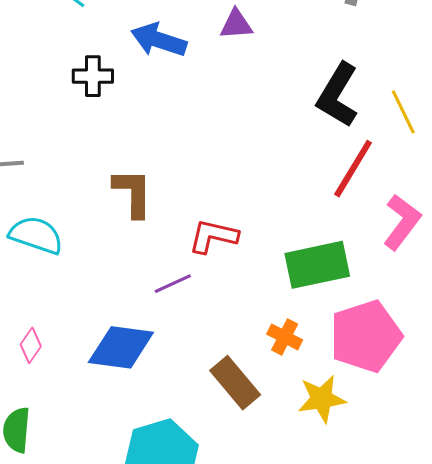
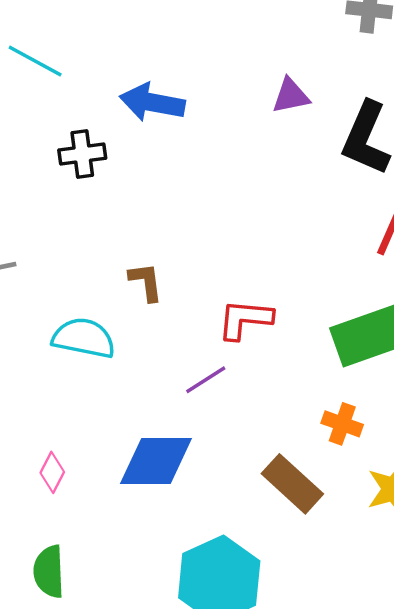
purple triangle: (236, 24) -> (291, 96), moved
brown L-shape: (133, 193) -> (146, 282), size x0.7
cyan semicircle: (36, 235) -> (84, 338), moved

